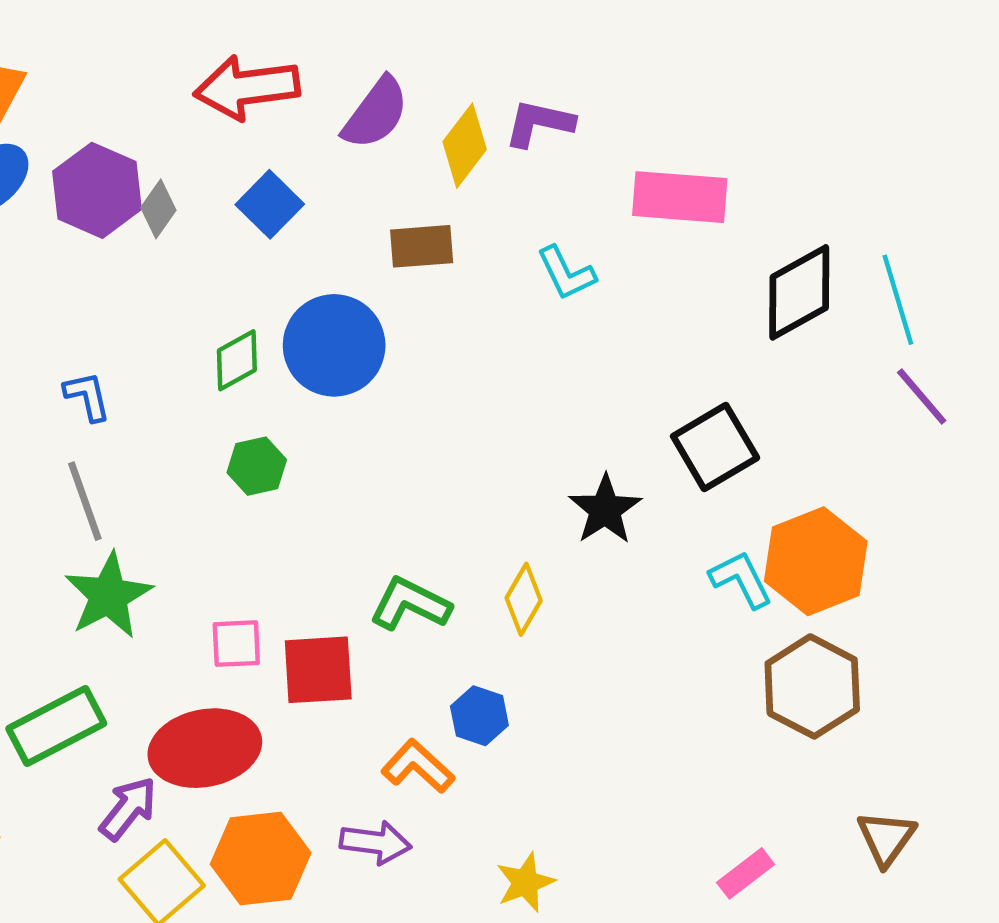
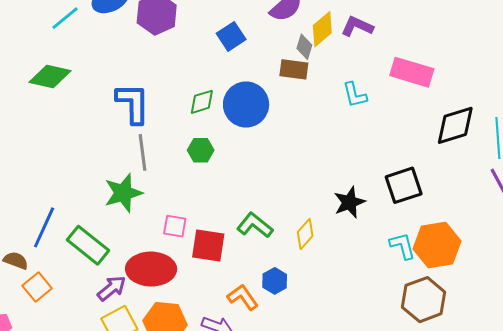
gray diamond: (158, 209) -> (304, 47), moved, turned -30
blue L-shape: (87, 396) -> (133, 103), size x1.8
gray line: (85, 501) -> (143, 152), moved
green rectangle: (56, 726) -> (88, 245), turned 54

